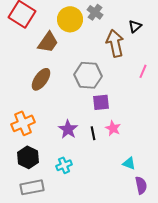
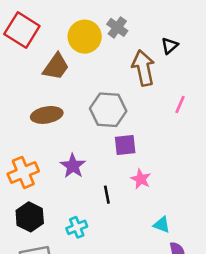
brown ellipse: (41, 79) -> (47, 115), turned 45
purple star: (68, 129) -> (73, 166), moved
black line: (93, 133) -> (107, 195), moved

